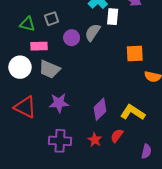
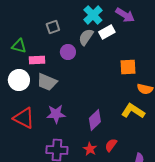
white rectangle: (113, 17) -> (107, 32), turned 56
gray square: (52, 19) -> (53, 27), moved
green triangle: (27, 24) -> (19, 46), moved
gray semicircle: (93, 32) -> (86, 37), moved
yellow L-shape: (133, 112) -> (133, 111), moved

